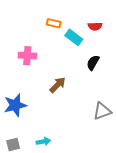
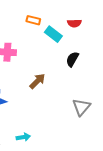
gray triangle: (102, 111) -> (81, 107), turned -30

